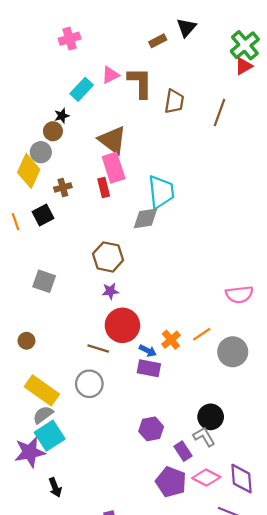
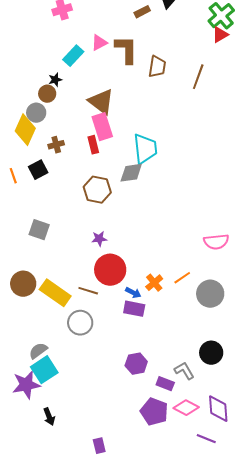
brown hexagon: (108, 257) -> (97, 190), moved
brown circle: (26, 341) -> (23, 284), size x1.6
yellow rectangle: (42, 390) -> (55, 293), moved
black circle: (211, 417) -> (211, 353), moved
purple rectangle: (183, 451) -> (165, 384), turned -36

